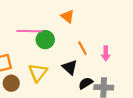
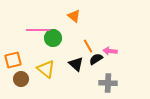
pink arrow: (106, 53) -> (110, 51), turned 96
yellow triangle: (38, 73) -> (46, 69), turned -30
black semicircle: (86, 83) -> (96, 59), moved

